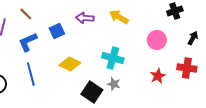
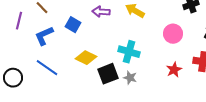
blue square: (57, 31) -> (73, 25), turned -35
blue line: (31, 74) -> (47, 68), turned -40
black square: (92, 92) -> (108, 74), moved, turned 35

